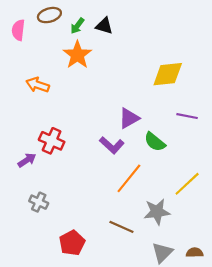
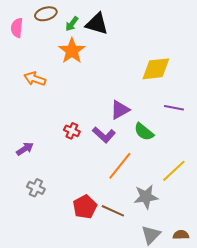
black triangle: (104, 26) -> (97, 24), size x1.4
red cross: (52, 141) -> (72, 131), moved, size x0.7
red pentagon: (72, 243) -> (85, 207), moved

